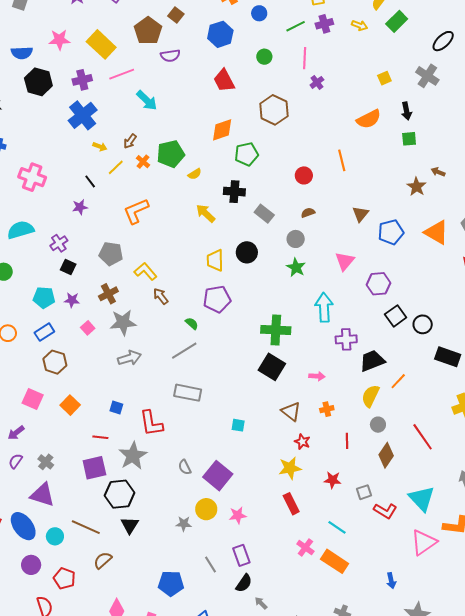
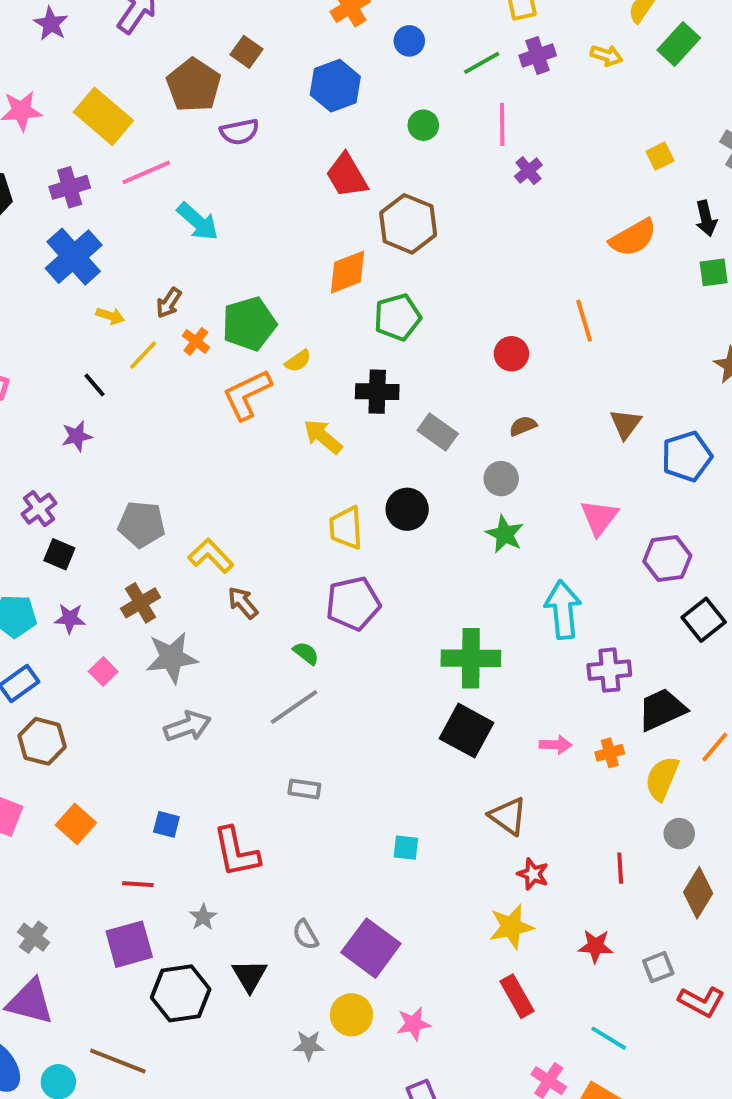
brown hexagon: (274, 110) -> (408, 224), moved
orange L-shape: (136, 211) -> (247, 394), moved
gray rectangle: (188, 393) -> (304, 789), size x0.6
orange cross: (327, 409) -> (610, 753), moved
gray star: (133, 456) -> (203, 917), size x0.5
black triangle: (130, 525) -> (250, 976), moved

